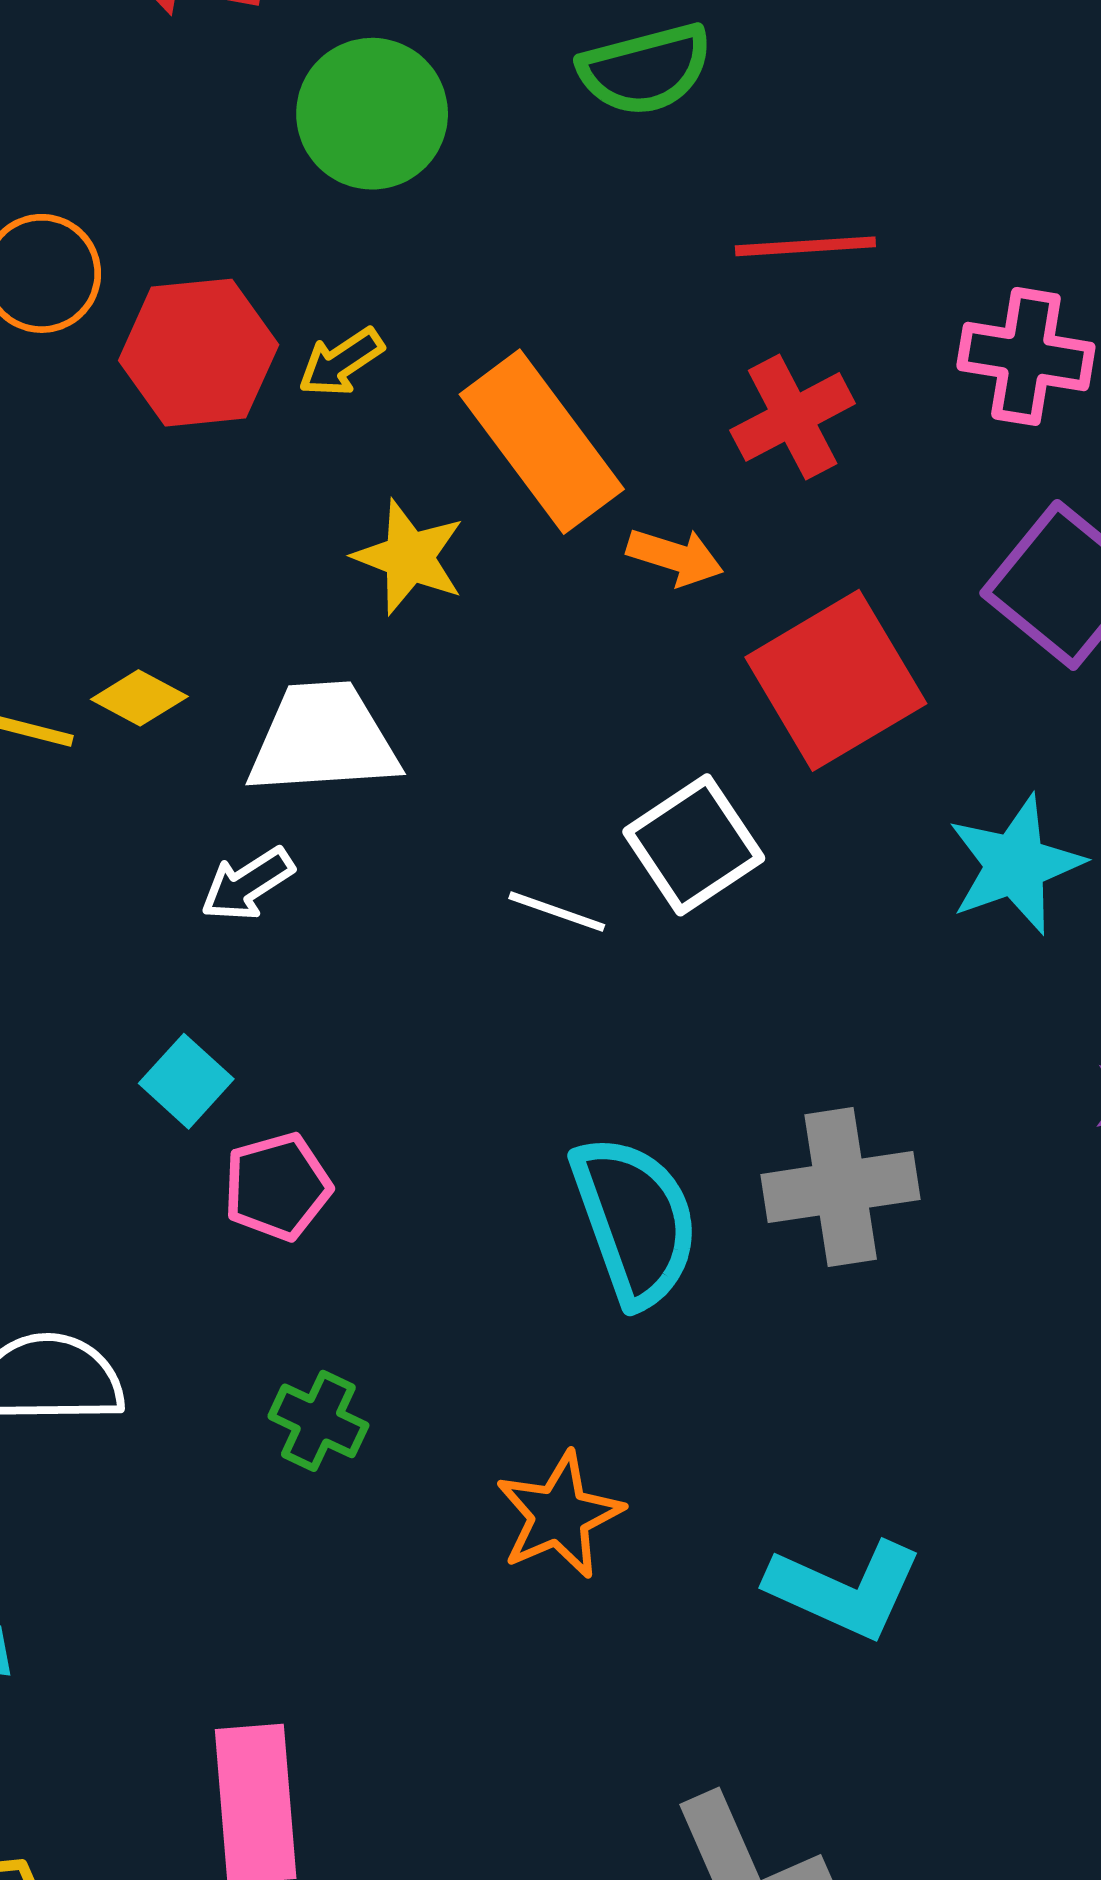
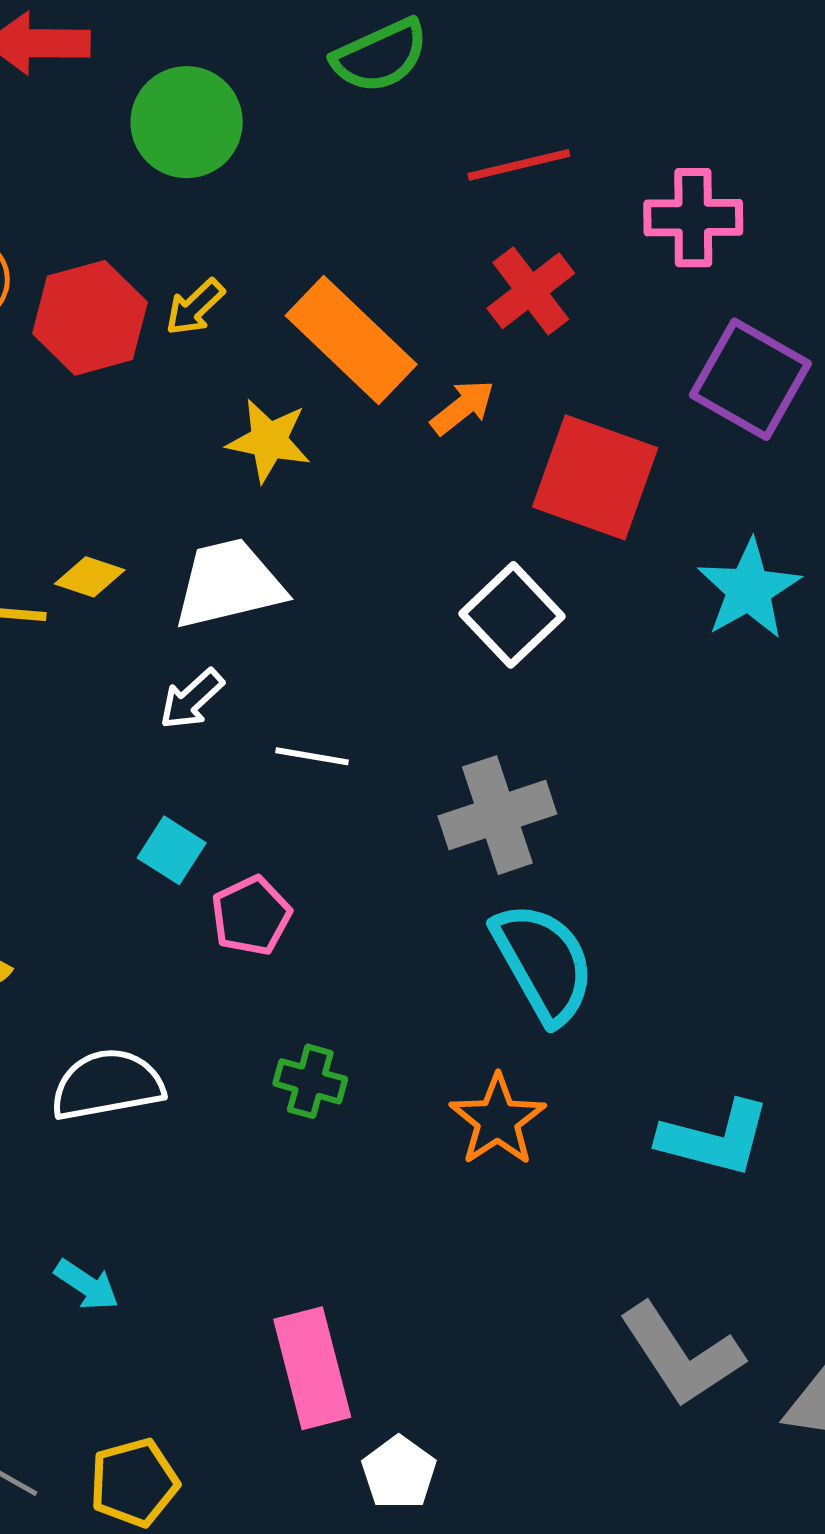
orange arrow: (675, 557) -> (463, 407), turned -46
red square: (836, 680) -> (595, 477), turned -30
white line: (557, 912) -> (312, 756), moved
gray cross: (841, 1187) -> (497, 815), moved
cyan semicircle: (635, 1220) -> (543, 963), moved

